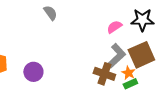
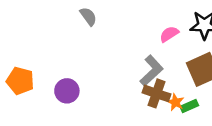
gray L-shape: (116, 56) -> (151, 71), moved
orange star: (128, 73) -> (175, 102), moved

